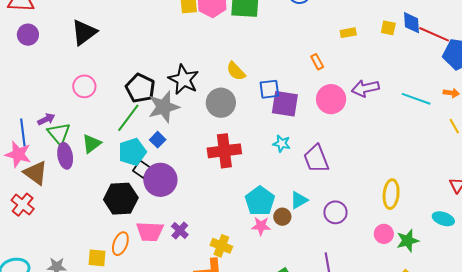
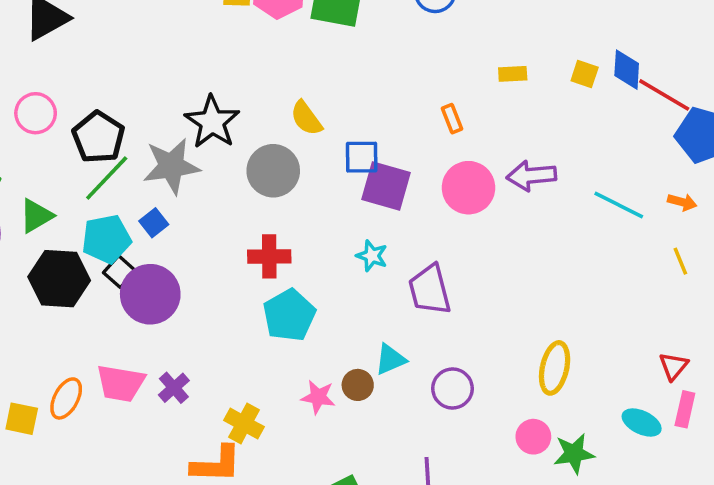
black pentagon: (140, 88) -> (98, 137), moved
red cross: (224, 151) -> (269, 256), size x0.7
black hexagon: (121, 199) -> (59, 279), moved
cyan pentagon: (260, 201) -> (289, 315), moved

